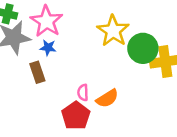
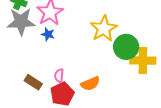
brown rectangle: (37, 72) -> (33, 82), moved, turned -48
pink semicircle: (83, 93) -> (59, 76), moved

